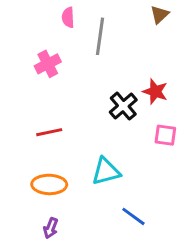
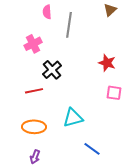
black cross: (123, 106) -> (52, 70), moved

